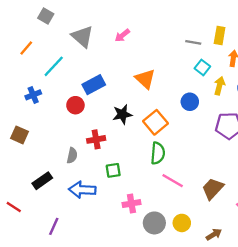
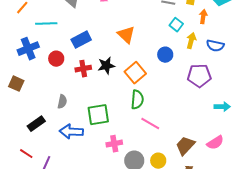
cyan line: (54, 66) -> (46, 24), turned 45
blue cross: (33, 95) -> (28, 49), size x1.5
red circle: (75, 105) -> (56, 59), moved
red cross: (96, 139) -> (83, 69), moved
green square: (113, 170) -> (98, 115), size x1.6
brown trapezoid: (213, 189) -> (185, 146), moved
red line: (14, 207) -> (26, 154), moved

